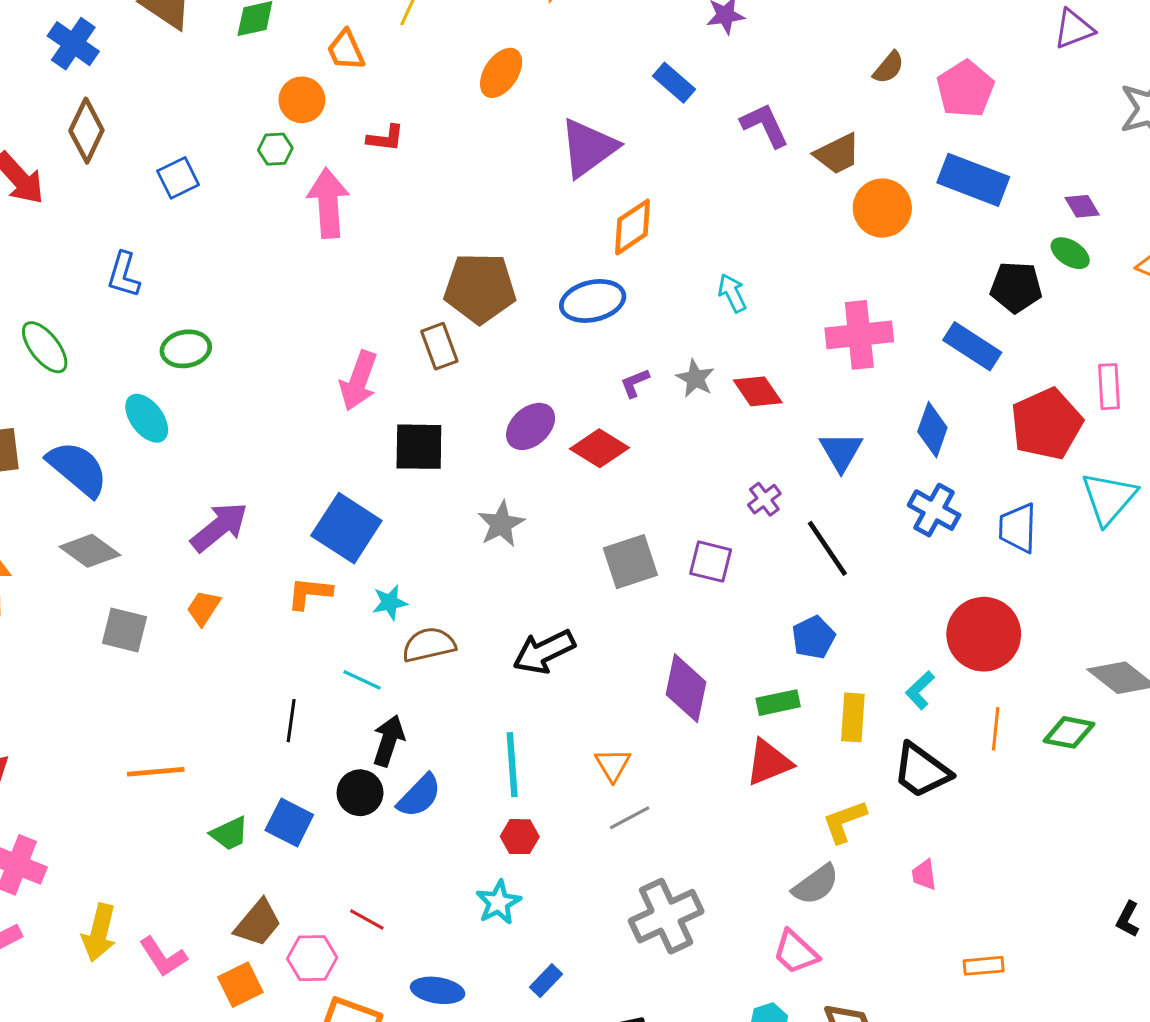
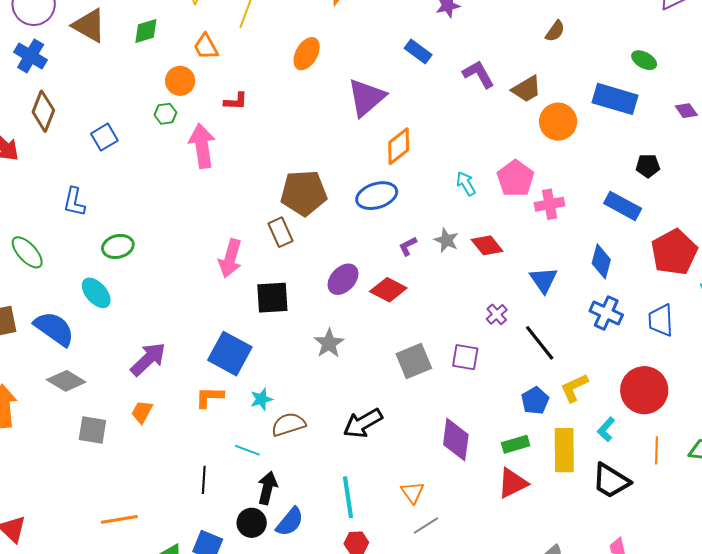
pink pentagon: (965, 89) -> (515, 178), moved
green ellipse: (1070, 253) -> (644, 60), moved
black pentagon: (1016, 287) -> (648, 166), size x0.7
pink cross: (859, 335) -> (550, 204), size x0.7
yellow rectangle: (853, 717) -> (564, 450), size x1.4
yellow L-shape: (844, 821) -> (574, 388), moved

